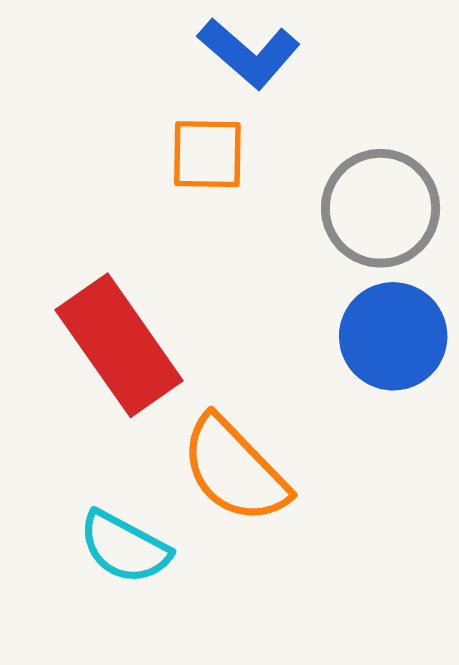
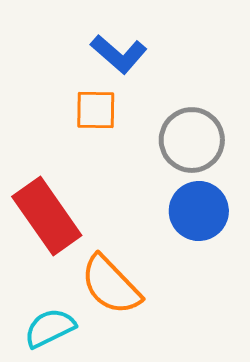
cyan semicircle: (124, 547) -> (50, 328), turned 126

